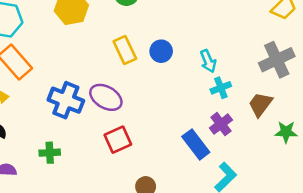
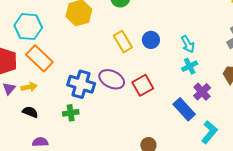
cyan cross: (221, 88) -> (190, 66), moved
red square: (118, 140) -> (143, 85), moved
green cross: (50, 153) -> (71, 113), moved

